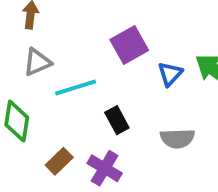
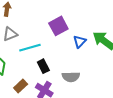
black rectangle: (117, 120) -> (43, 66), moved
gray semicircle: (177, 138) -> (71, 77), moved

